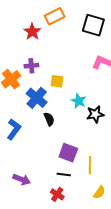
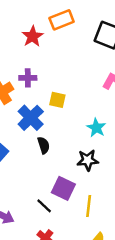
cyan star: (79, 101) -> (96, 128), moved
black star: (95, 114) -> (88, 160), moved
black line: (64, 175) -> (44, 206), moved, turned 32

